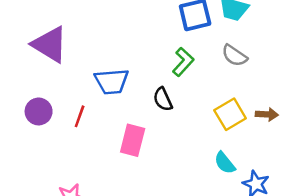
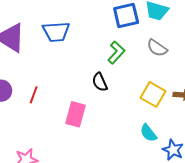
blue trapezoid: (112, 82) -> (56, 32), moved
yellow square: (230, 114) -> (153, 94), turned -30

